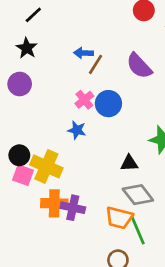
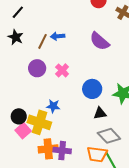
brown line: (95, 64) -> (42, 41), moved
purple circle: (20, 84) -> (37, 68), moved
blue circle: (108, 104) -> (92, 89), moved
blue star: (77, 130) -> (53, 106), moved
pink square: (23, 175) -> (23, 131), turned 35

